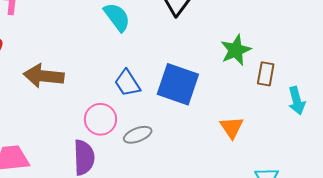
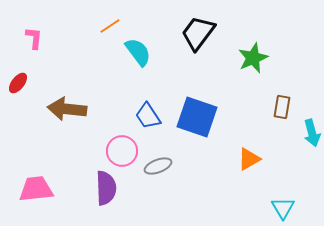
green star: (236, 50) -> (253, 58), moved
orange triangle: (232, 128) -> (249, 159), turned 35

